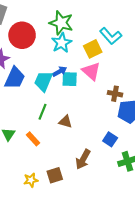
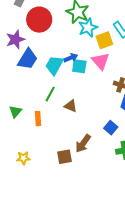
cyan star: (62, 43) -> (88, 28), moved
orange rectangle: (33, 139) -> (38, 119), turned 32
brown square: (55, 175) -> (64, 157), moved
yellow star: (31, 180) -> (23, 158), moved

